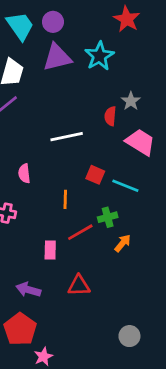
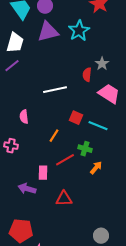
orange line: (65, 199) -> (54, 136), turned 32
green cross: (108, 217) -> (85, 149), turned 32
purple arrow: (28, 290) -> (27, 189), moved
red pentagon: (20, 329) -> (21, 231), turned -30

